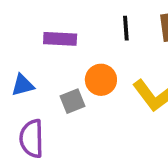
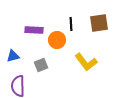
orange circle: (101, 80) -> (57, 40), moved

